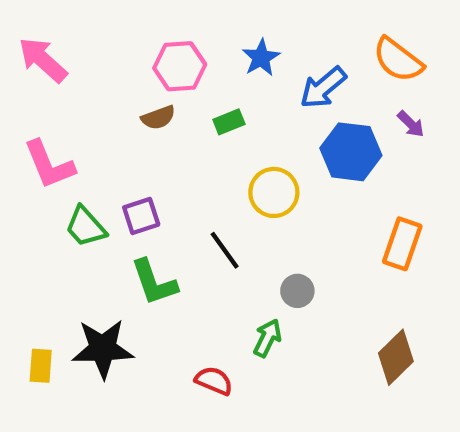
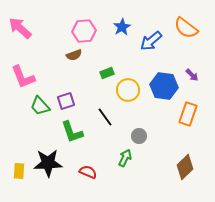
green rectangle: (229, 122) -> (107, 73), moved
purple arrow: (411, 124) -> (192, 75), moved
blue hexagon: (351, 152) -> (164, 86), moved
red semicircle: (214, 381) -> (88, 172), moved

